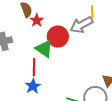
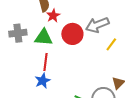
yellow line: (92, 12) -> (111, 44), moved, turned 32
green triangle: (44, 49) -> (44, 37), moved, turned -36

